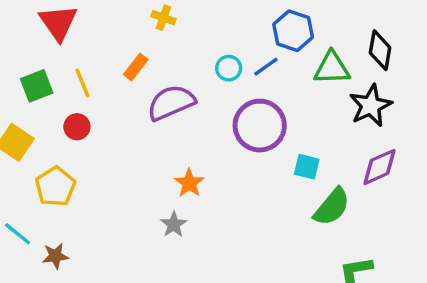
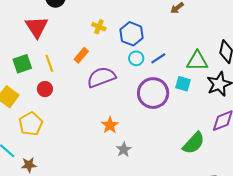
blue hexagon: (293, 31) -> (131, 34), moved
cyan square: (307, 167) -> (183, 84), moved
gray star: (174, 225) -> (124, 150), moved

